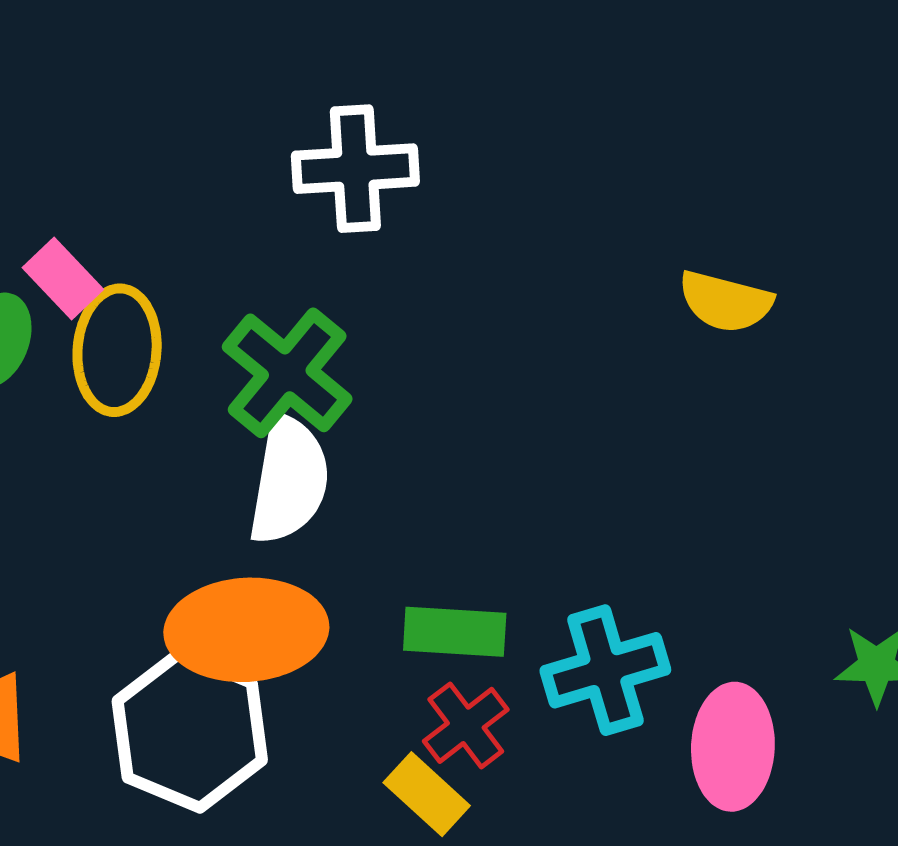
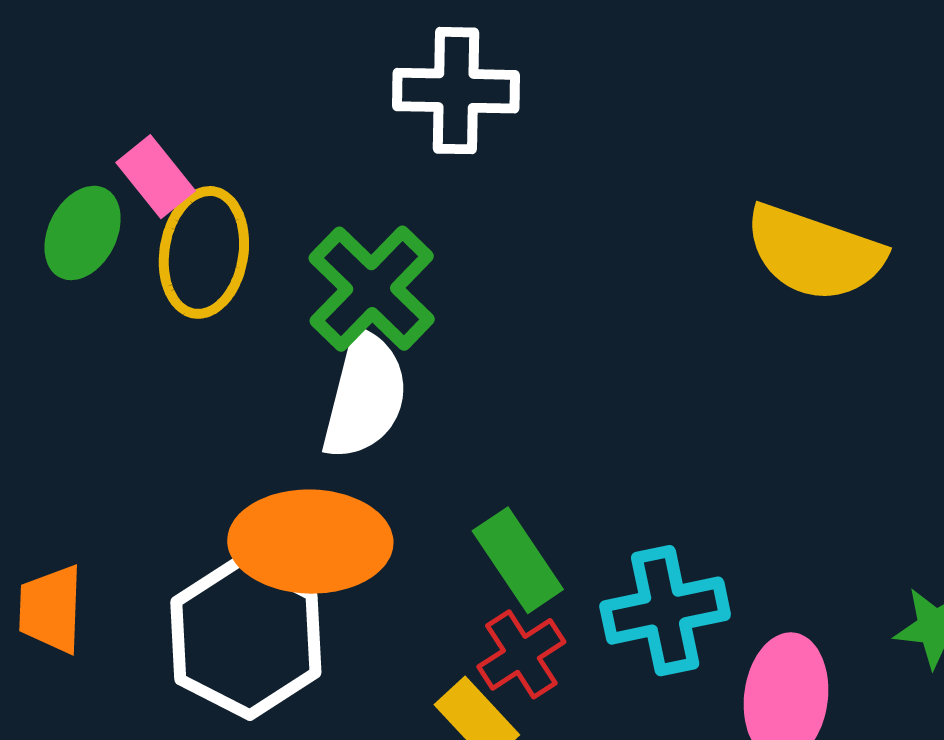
yellow semicircle: (726, 302) -> (814, 253), size x1.5
green rectangle: (455, 632) -> (518, 560), turned 48

